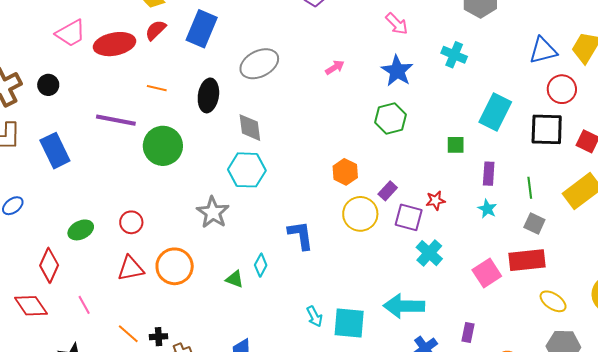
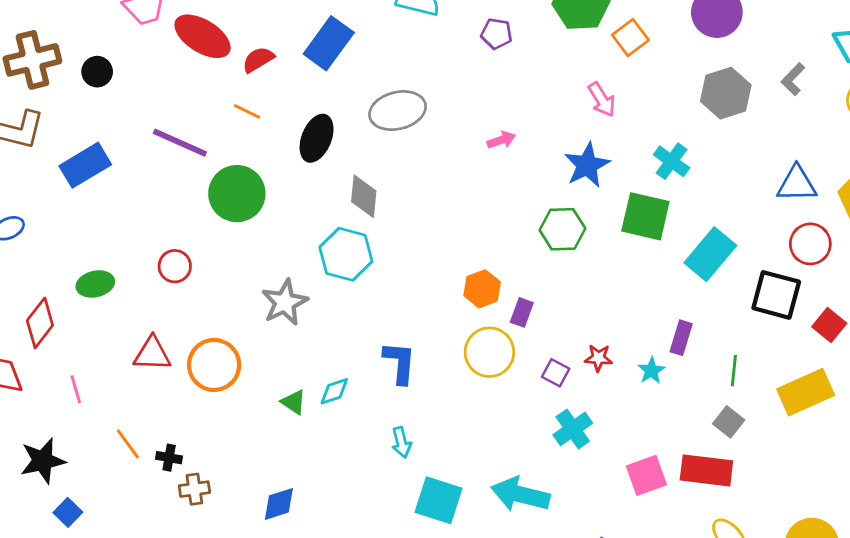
red semicircle: (156, 30) -> (258, 60), moved
red ellipse: (114, 44) -> (203, 36), turned 30
green square: (456, 145) -> (645, 216), moved, size x1.8
blue rectangle: (55, 151) -> (85, 165), turned 72
purple rectangle: (388, 191) -> (522, 312), moved, turned -36
cyan star: (487, 209) -> (651, 371), moved
purple square: (409, 217) -> (556, 373), size x0.7
red circle: (131, 222) -> (175, 266), moved
cyan diamond: (261, 265) -> (334, 391), turned 30
cyan arrow: (314, 316) -> (401, 442), moved

